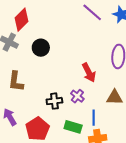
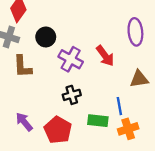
brown L-shape: (16, 81) -> (22, 67), moved
purple cross: (77, 96) -> (71, 59), moved, size x1.5

